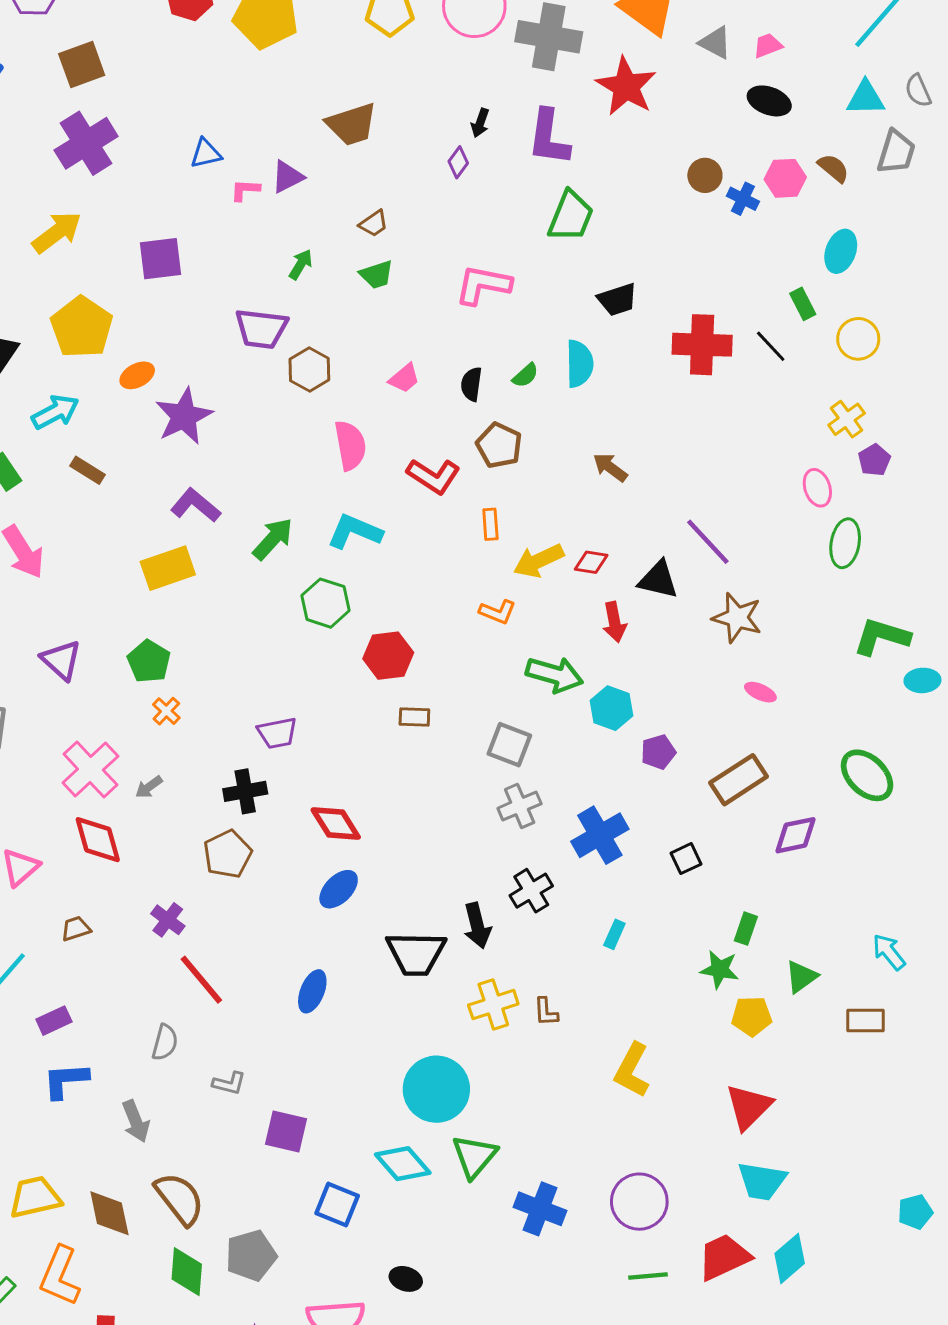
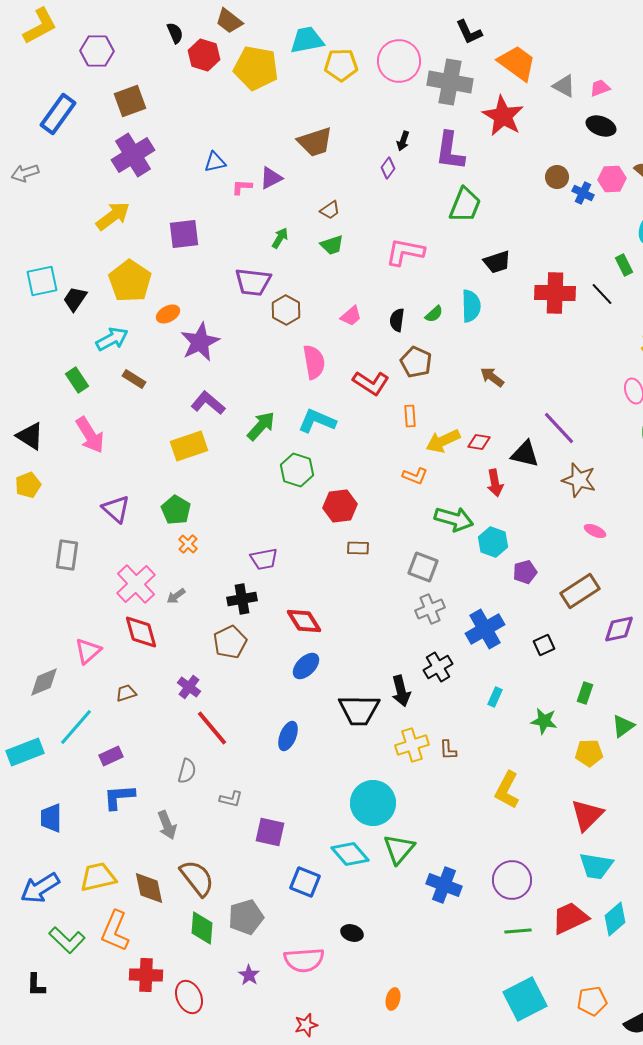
green star: (720, 969) -> (544, 721), moved

